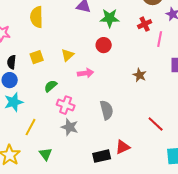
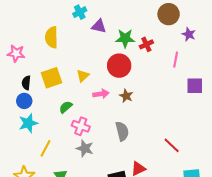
red cross: (145, 24) -> (146, 44), moved
red circle: (104, 45) -> (119, 66), size x1.5
yellow square: (37, 57) -> (51, 78), size x1.5
brown star: (140, 75) -> (126, 96), moved

